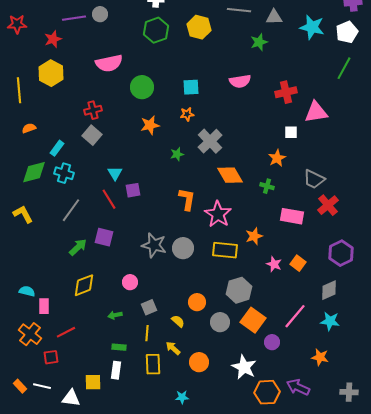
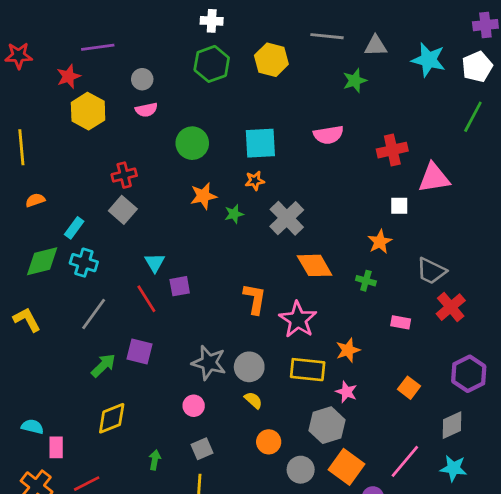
gray circle: (100, 14) -> (142, 79), moved
pink semicircle: (109, 63) -> (146, 110), size x0.6
yellow hexagon: (51, 73) -> (88, 111), moved
cyan square: (191, 87) -> (260, 143), size x1.4
green star: (177, 154) -> (234, 214), moved
pink rectangle: (292, 216) -> (401, 322), size x0.6
pink star: (274, 264) -> (346, 392), moved
pink circle: (130, 282) -> (194, 406), moved
green arrow: (115, 315) -> (155, 460), turned 112
yellow semicircle: (178, 321) -> (253, 400), moved

